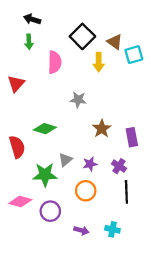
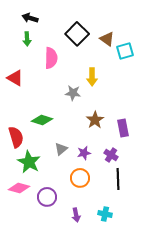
yellow arrow: (99, 62) -> (92, 77), moved
red triangle: (16, 84) -> (15, 78), turned -42
green star: (45, 175) -> (29, 162), moved, turned 30
purple arrow: (81, 230) -> (76, 215), turned 64

